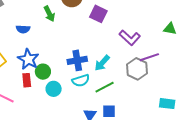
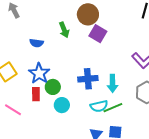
purple square: (98, 14) -> (98, 34), moved
cyan arrow: (102, 63) -> (113, 83), turned -48
cyan semicircle: (81, 80) -> (99, 106), moved

